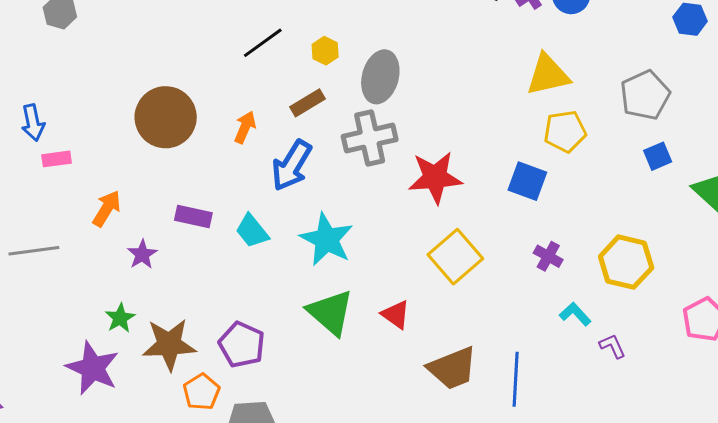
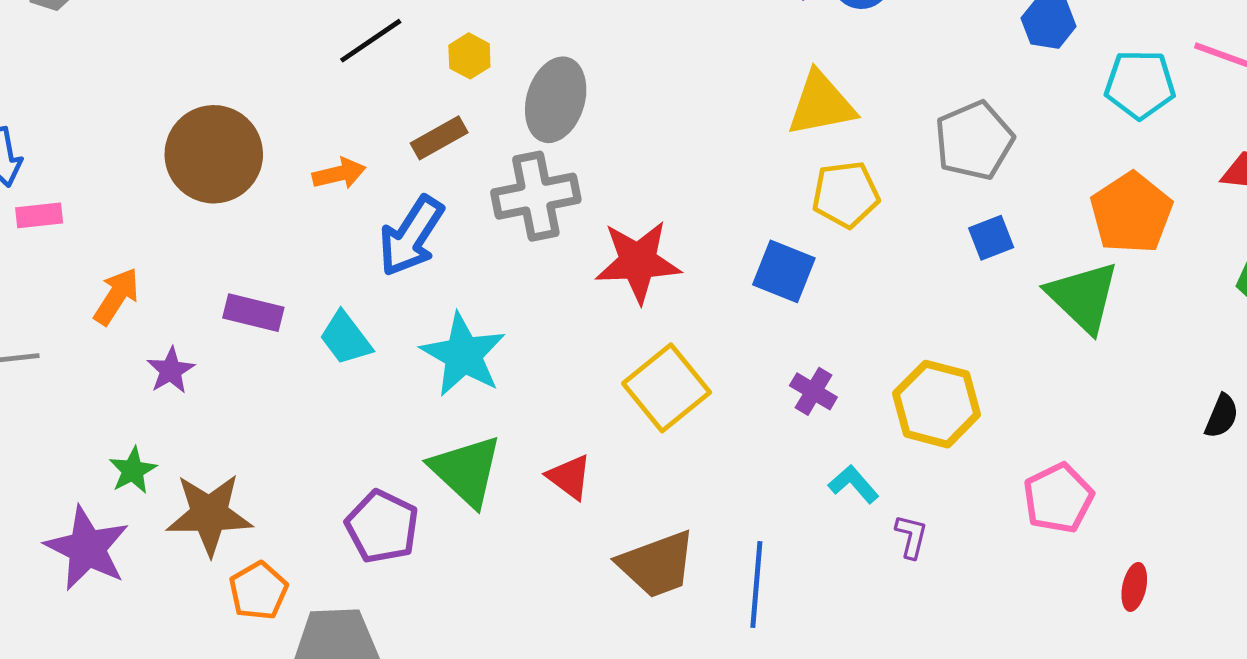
orange arrow: (245, 127) -> (339, 174), turned 52
purple pentagon: (242, 345) -> (382, 527), moved
purple L-shape: (612, 346) -> (911, 536), turned 36

